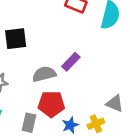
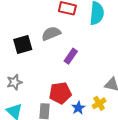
gray semicircle: (44, 74) -> (51, 34), moved

